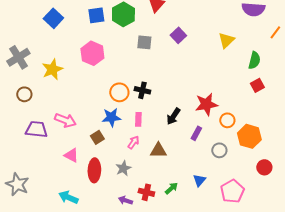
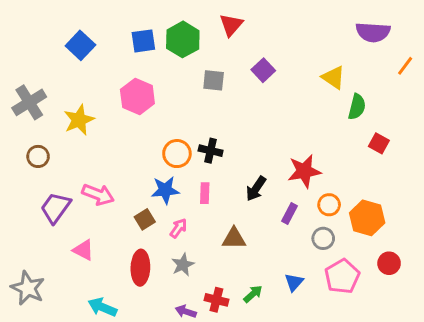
yellow triangle: (226, 40) -> (333, 78), turned -42
green semicircle: (254, 60) -> (357, 107), moved
red square: (257, 85) -> (379, 143), turned -32
orange circle: (227, 120) -> (329, 205), moved
purple trapezoid: (36, 129) -> (56, 208), turned -60
pink arrow: (133, 142) -> (178, 228), moved
pink triangle: (71, 155) -> (83, 250), moved
pink pentagon: (232, 191) -> (342, 276), moved

